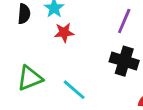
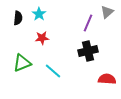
red star: (64, 32) -> (42, 38), moved
black cross: (124, 61) -> (88, 51), turned -30

